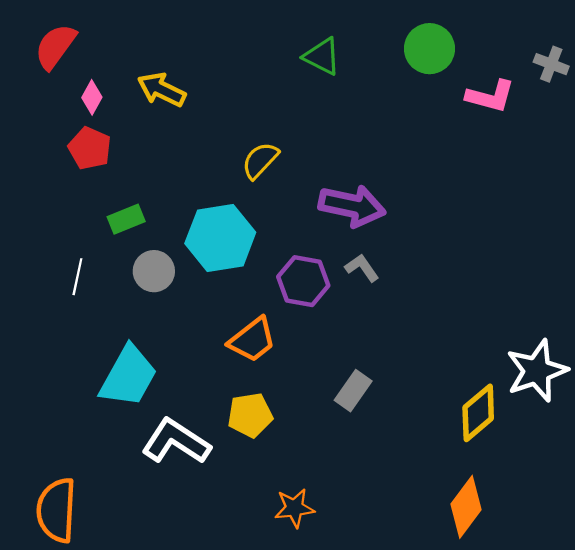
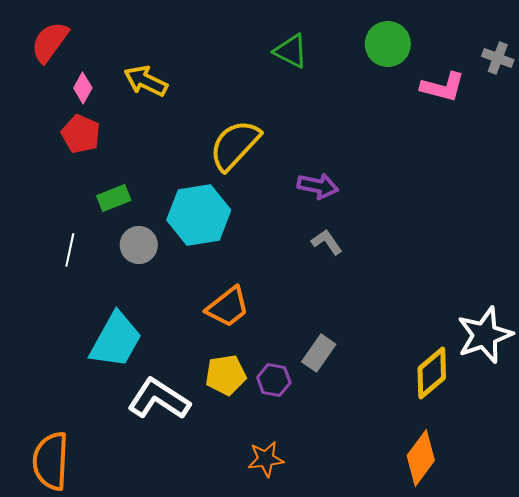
yellow semicircle: (260, 160) -> (235, 145), size x1.5
purple arrow: (352, 206) -> (318, 186), size x0.7
purple hexagon: (303, 281) -> (274, 380), moved, size x0.7

